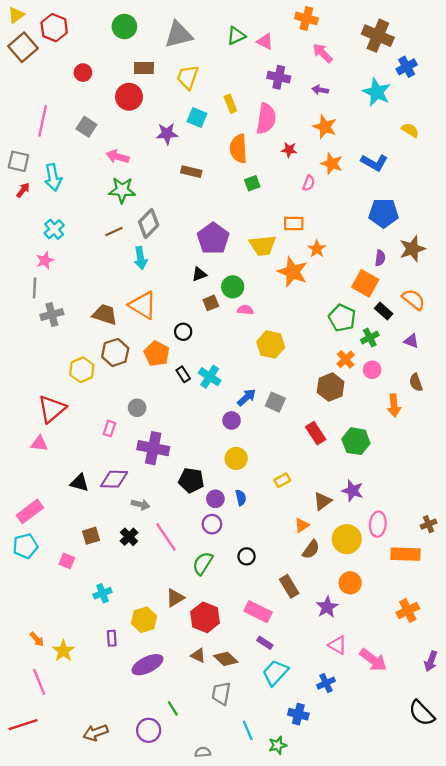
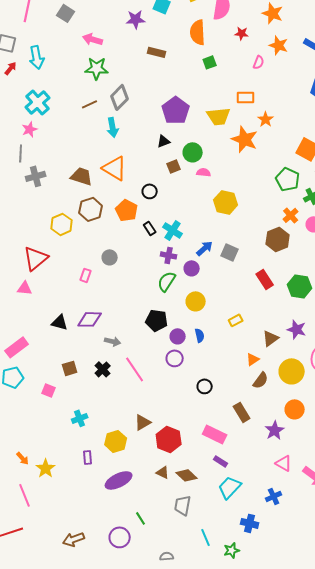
cyan cross: (54, 229) -> (38, 102), size x1.4
purple cross: (153, 448) -> (169, 255), moved, size x0.6
green semicircle: (203, 563) -> (167, 281), moved

